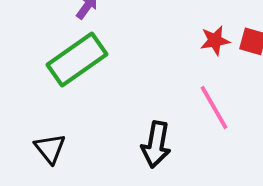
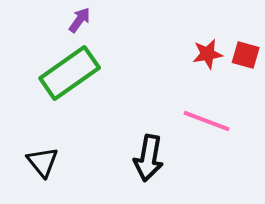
pink line: (214, 107) -> (207, 121), turned -39

